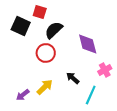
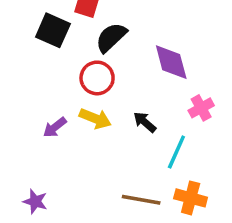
yellow arrow: (45, 87) -> (95, 119), moved, turned 66
purple arrow: (23, 95) -> (55, 127), moved

